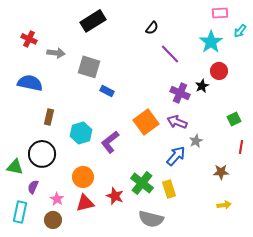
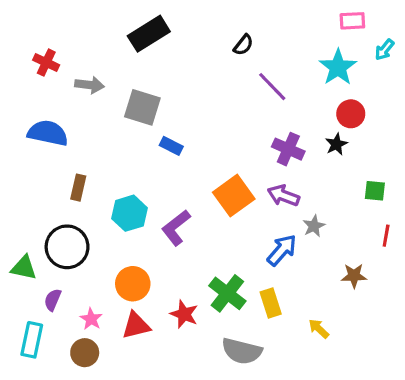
black star: (202, 86) -> (336, 144), moved
green square: (234, 119) -> (375, 191), turned 32
yellow arrow: (224, 205) -> (319, 329), moved, turned -128

